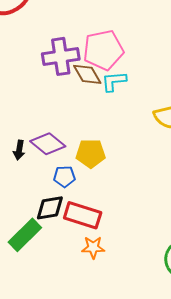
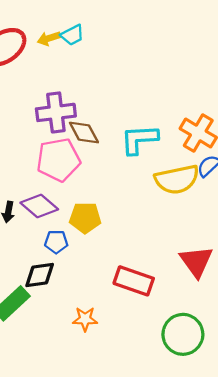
pink pentagon: (103, 50) -> (58, 160), moved
cyan L-shape: (114, 81) -> (139, 139), moved, size x1.4
red rectangle: (83, 215) -> (134, 281), moved

